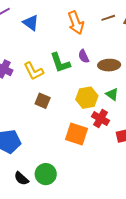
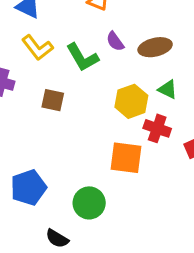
yellow L-shape: (34, 71) -> (37, 48), moved
brown square: (43, 101) -> (53, 100), moved
green circle: (46, 174) -> (89, 203), moved

